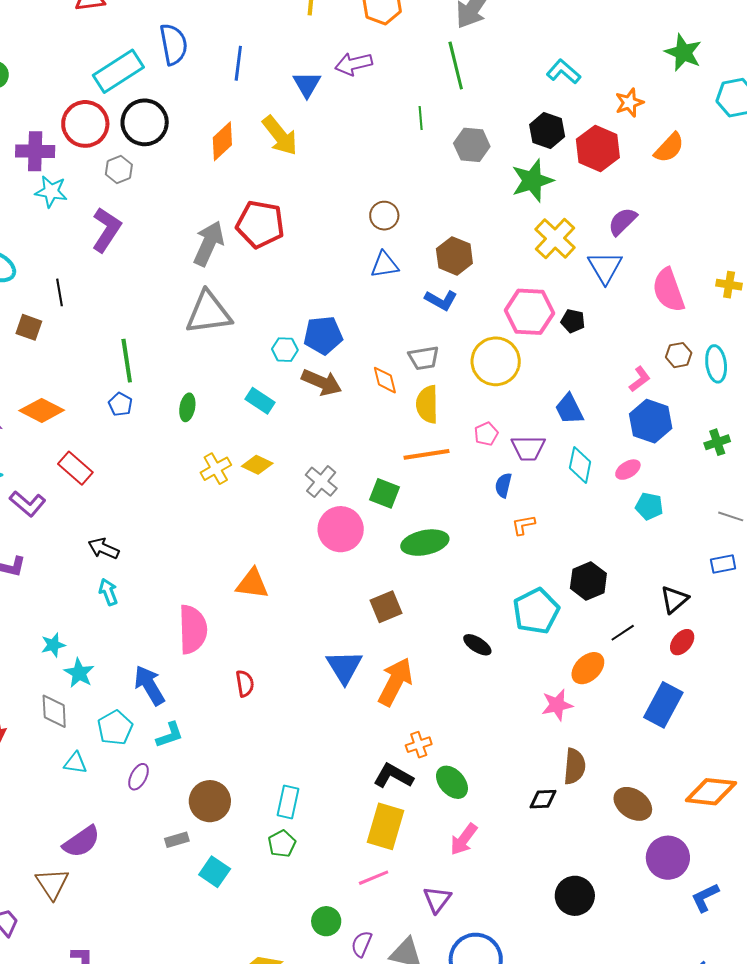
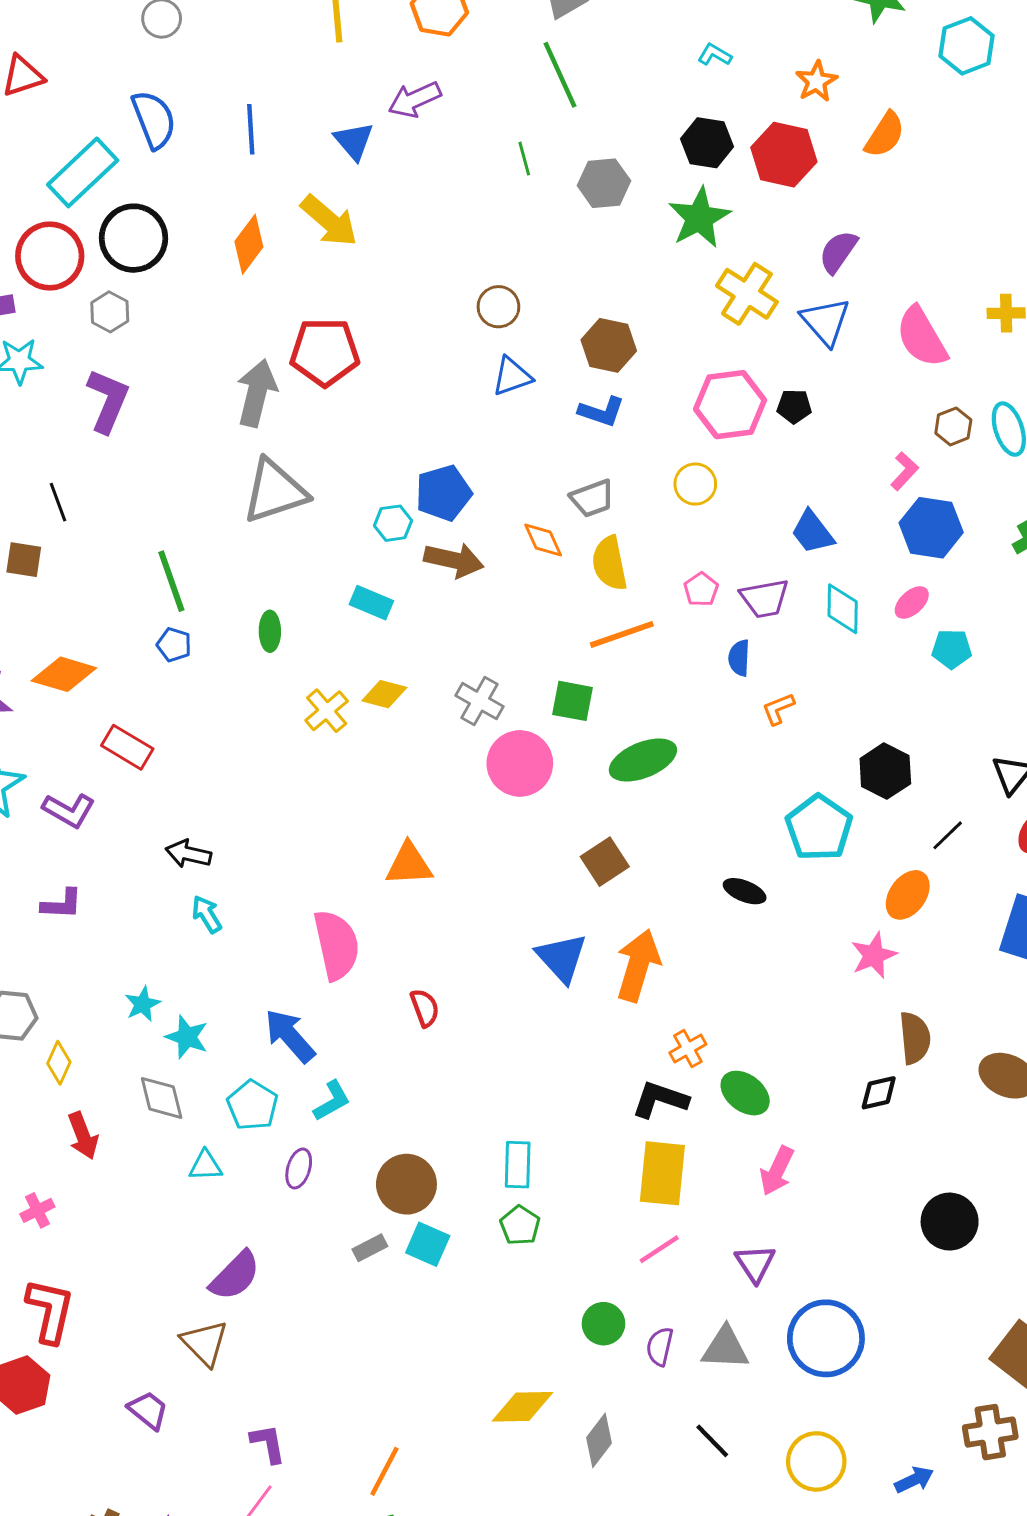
cyan L-shape: (564, 72) -> (715, 55), size x0.7
yellow circle: (496, 361) -> (695, 484), size x0.6
cyan square: (215, 872) -> (428, 1244), moved

